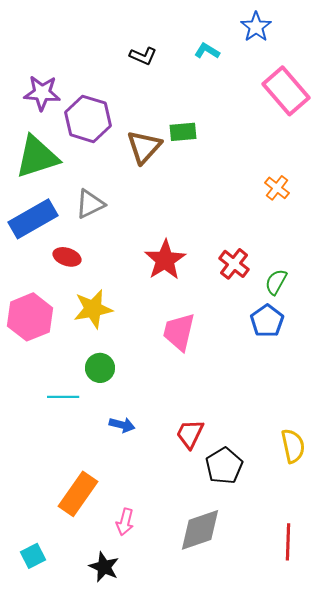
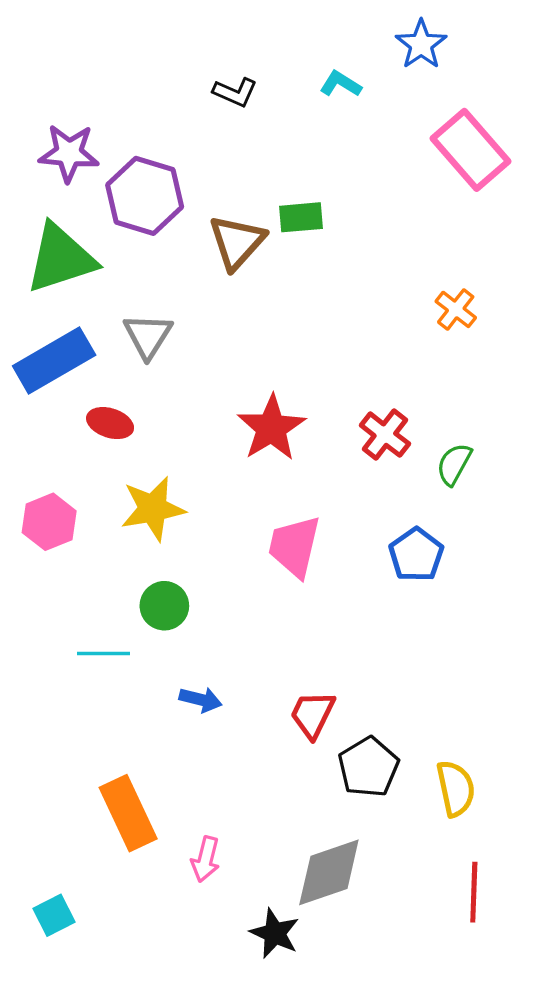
gray triangle: (90, 204) -> (148, 336), turned -32
pink hexagon: (30, 317) -> (49, 522), size x0.7
blue pentagon: (267, 321) -> (416, 555), moved
yellow semicircle: (293, 446) -> (456, 788), moved
orange rectangle: (78, 494) -> (128, 813), turned -60
black star: (104, 567) -> (275, 933), moved

